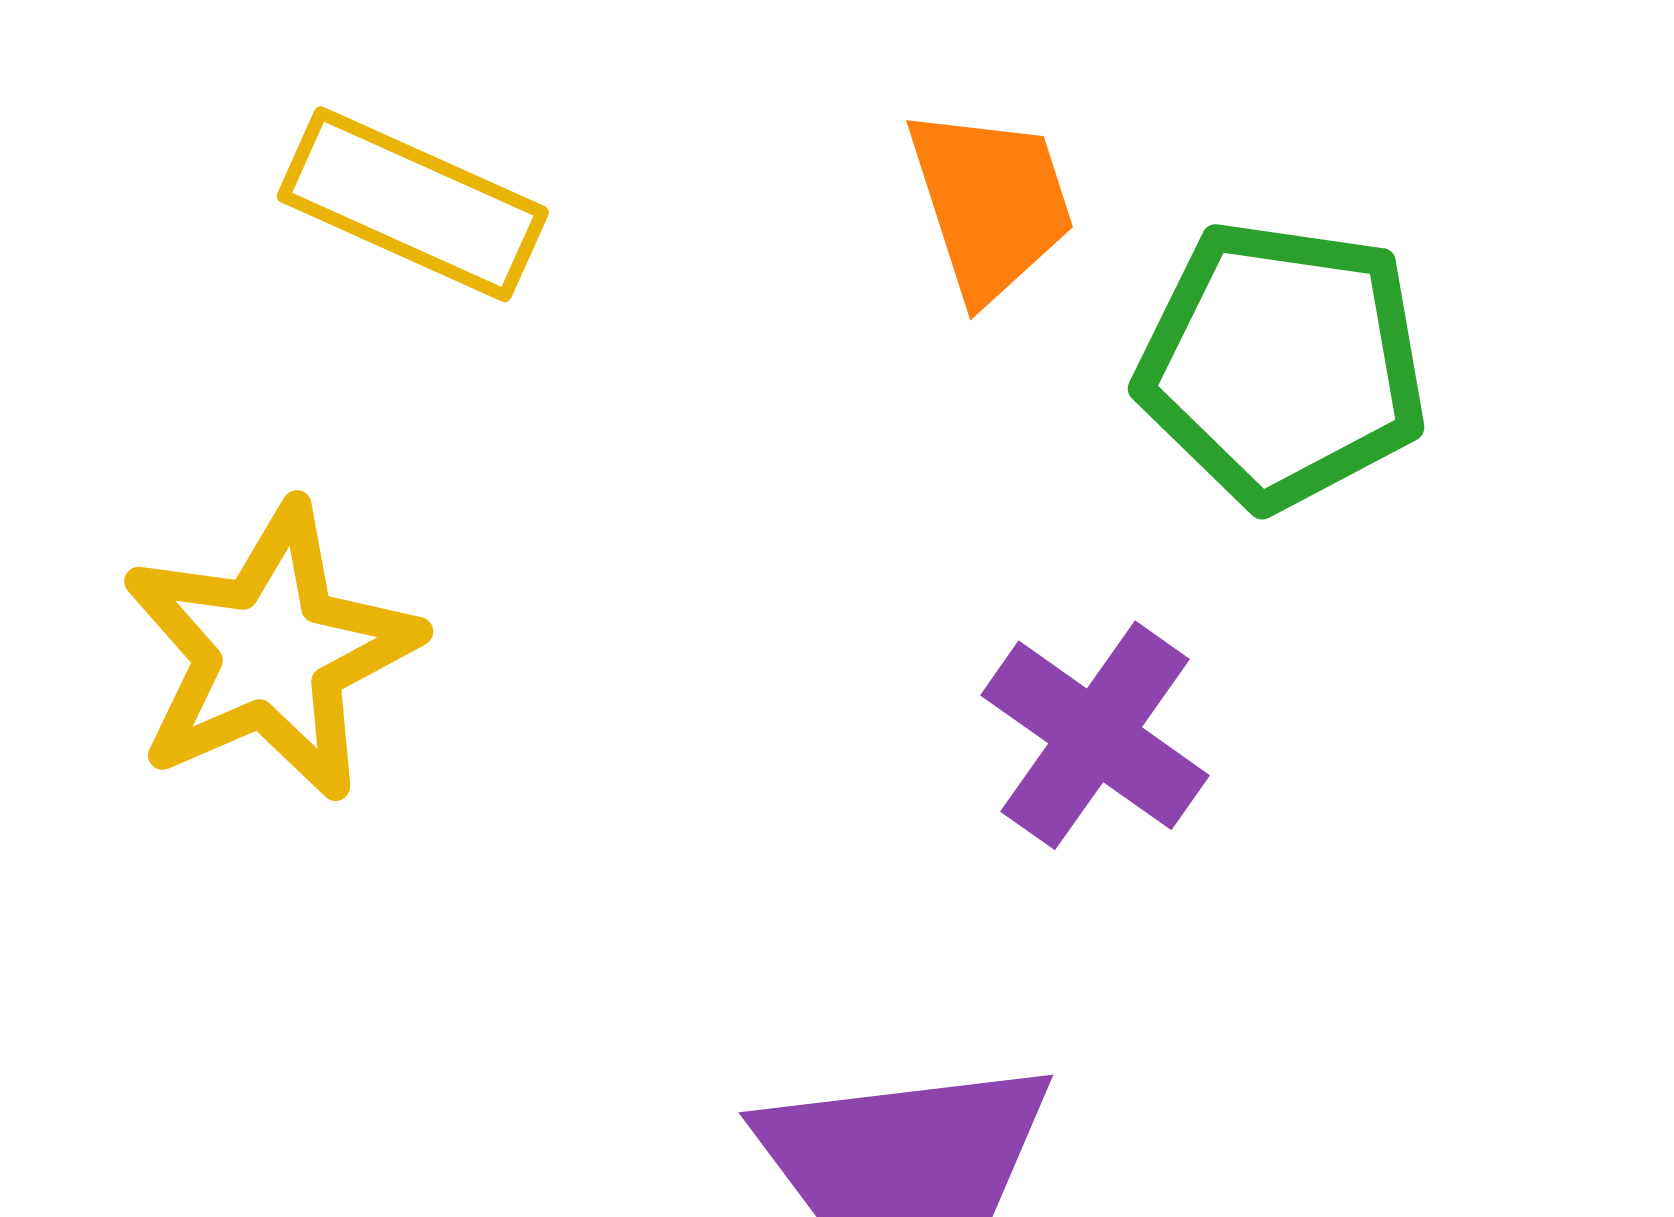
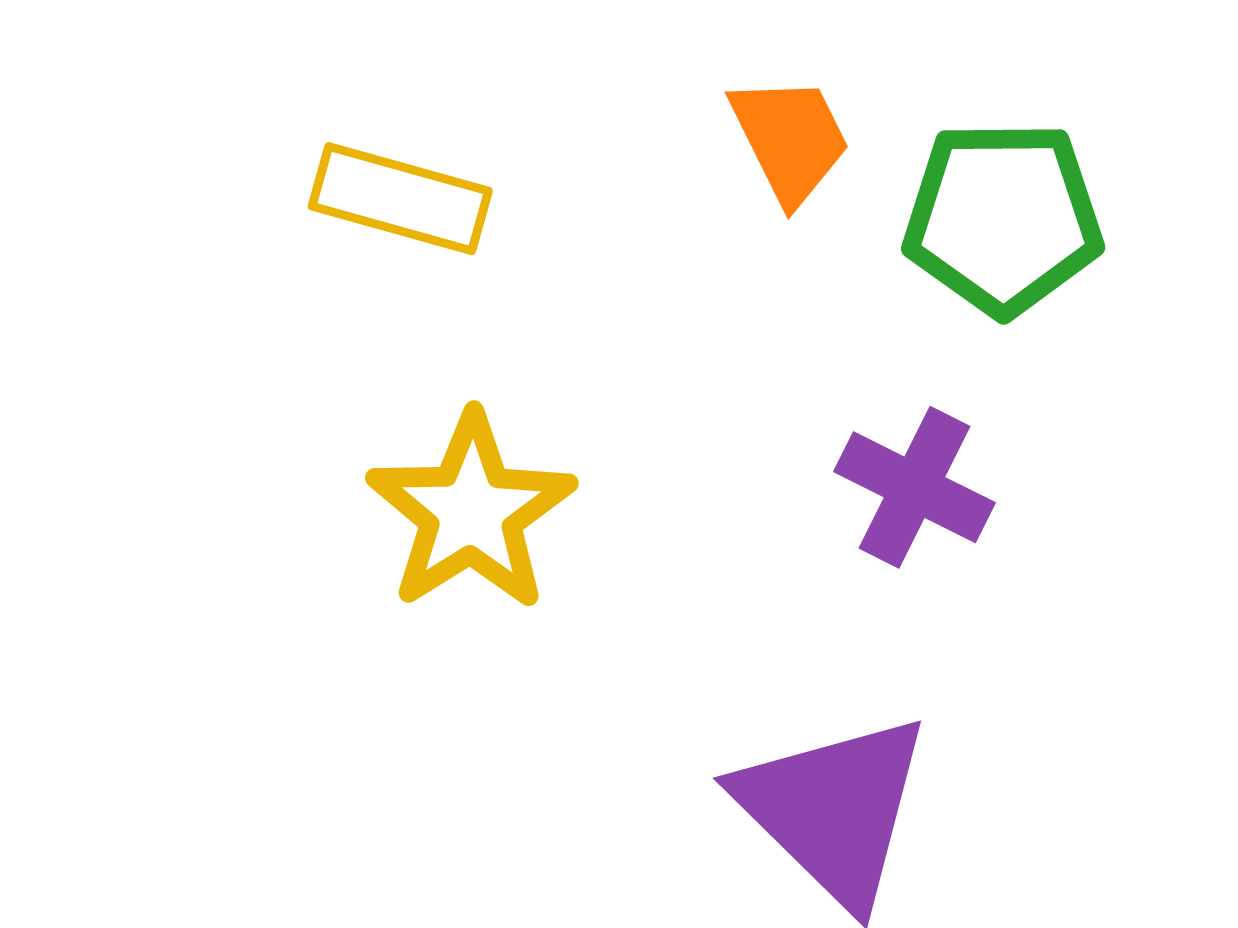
yellow star: (271, 652) -> (471, 512), moved

